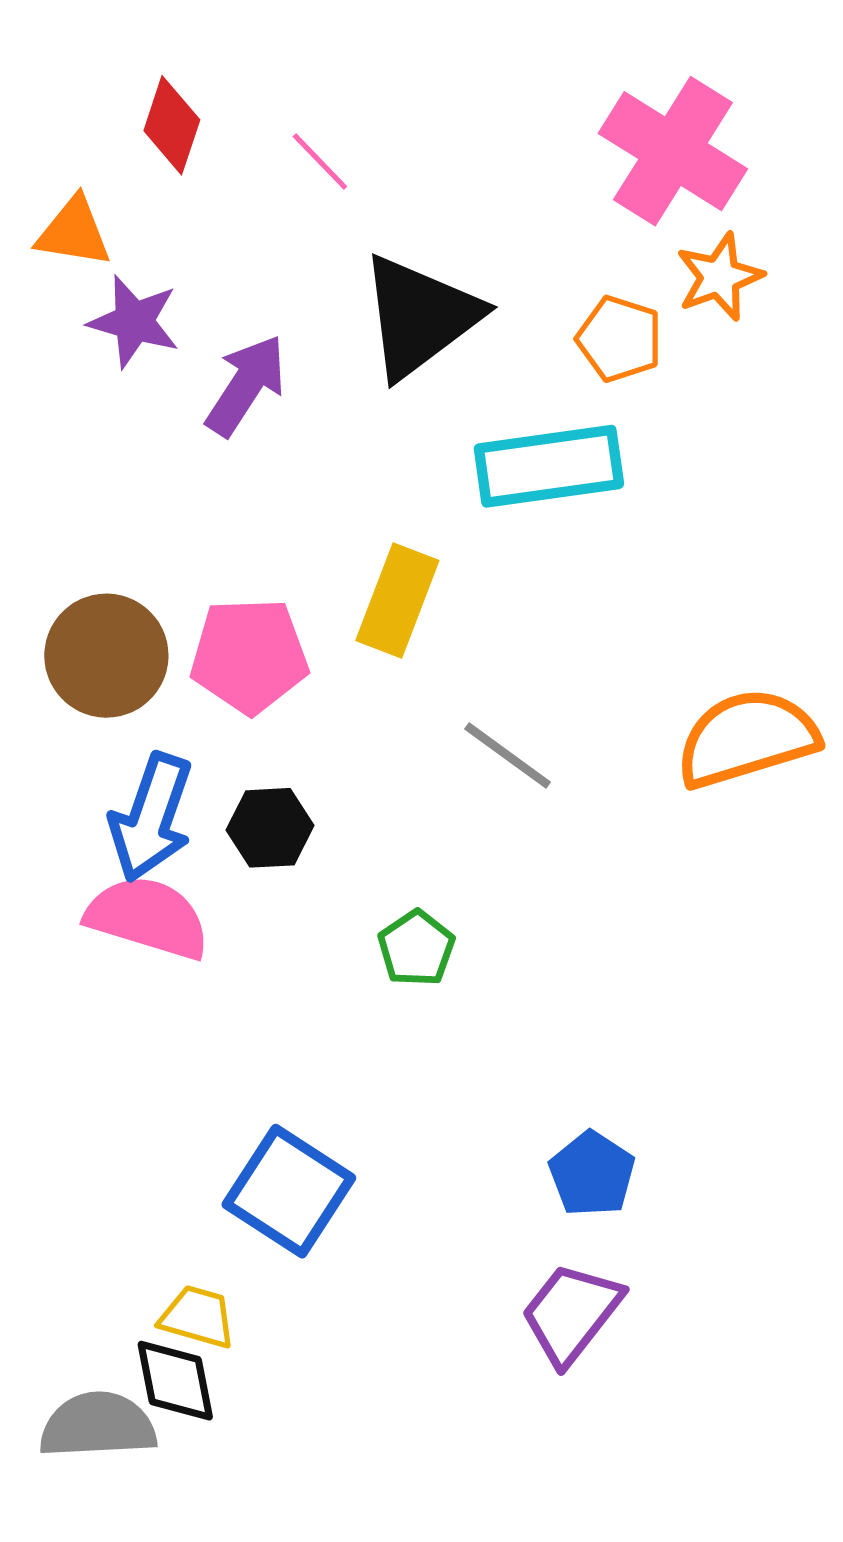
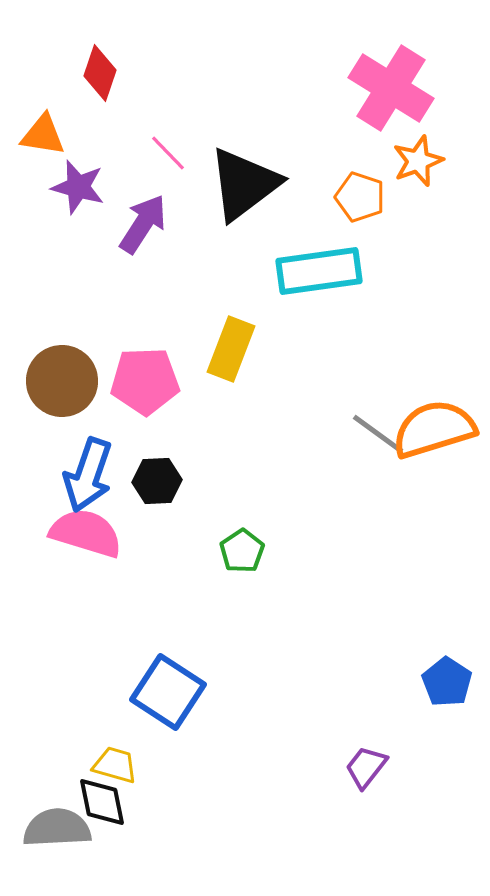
pink line: (320, 161) -> (168, 153), moved
gray line: (508, 756) -> (378, 434), moved
blue pentagon: (592, 1174) -> (447, 682), moved
purple trapezoid: (571, 1313) -> (366, 767), moved, size x0.7

